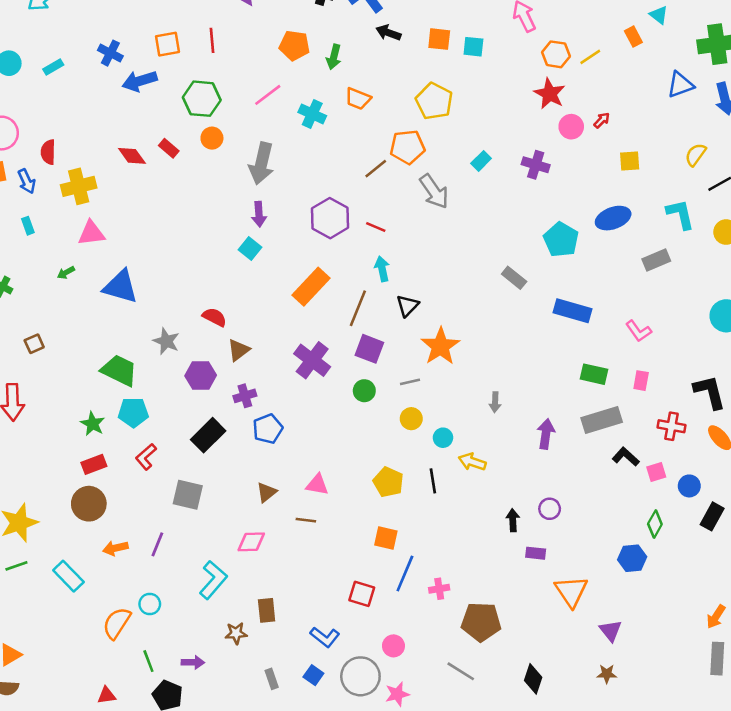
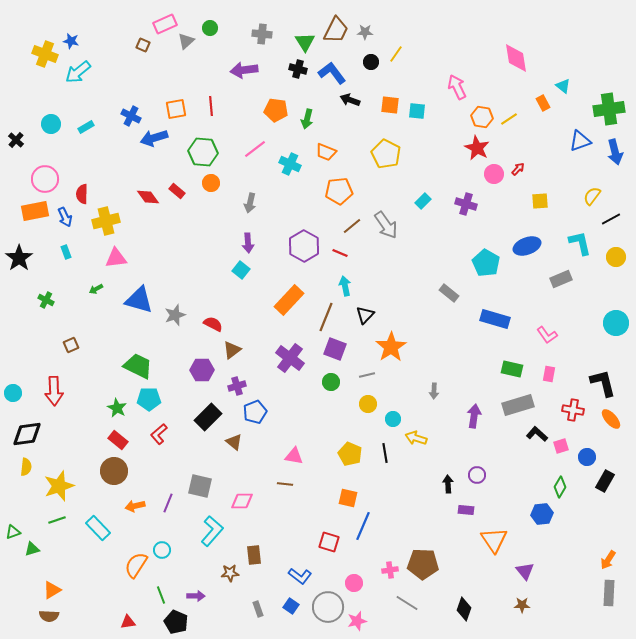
orange pentagon: (407, 147) -> (339, 191), moved
gray arrow: (261, 163) -> (250, 203), size x0.6
brown line: (376, 169) -> (352, 226), moved
gray star: (166, 341) -> (175, 315), moved, turned 30
red rectangle: (94, 464) -> (118, 440), turned 60
brown triangle: (267, 492) -> (234, 442), moved, turned -42
gray square: (188, 495) -> (200, 486), moved
pink cross: (439, 589) -> (390, 570), moved

